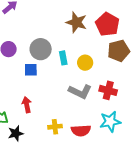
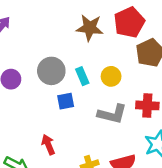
red pentagon: (107, 24) -> (129, 22), turned 30
blue square: (31, 70) -> (66, 101), moved

